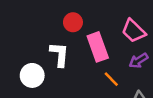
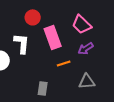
orange line: (111, 79) -> (64, 63), turned -64

